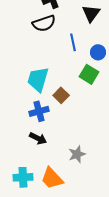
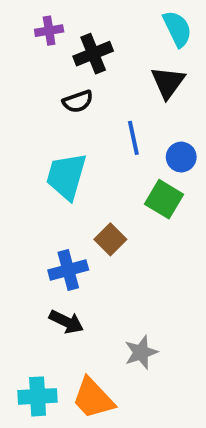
black semicircle: (44, 23) -> (78, 101), size x0.7
cyan trapezoid: (38, 79) -> (66, 176), moved

